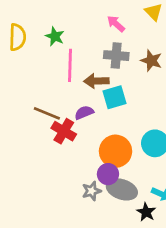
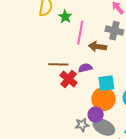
green star: (55, 36) -> (65, 17), moved
cyan square: (115, 97) -> (106, 83), moved
brown line: (47, 113) -> (58, 64), turned -30

